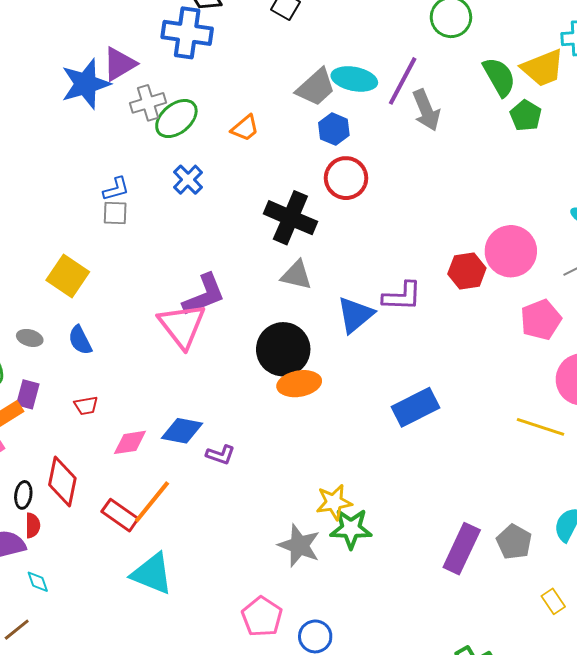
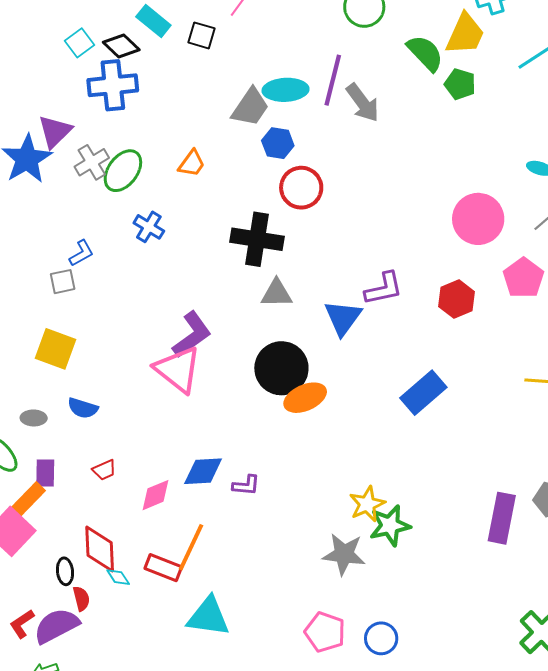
yellow trapezoid: (543, 68) -> (465, 34), turned -30
gray square: (115, 213) -> (63, 282), moved
red hexagon: (467, 271) -> (456, 299), moved
blue semicircle: (80, 340) -> (83, 408), turned -32
cyan diamond: (38, 582) -> (118, 577), moved

